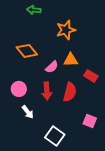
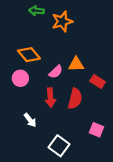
orange star: (66, 30) -> (62, 21), moved
pink circle: (19, 89) -> (20, 78), moved

